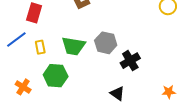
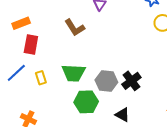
gray hexagon: (106, 43) -> (106, 81), moved
green hexagon: (56, 76) -> (86, 102), moved

